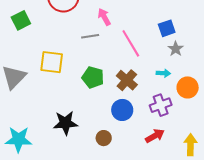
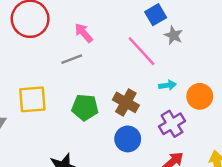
blue square: (167, 28) -> (156, 15), moved
pink line: (131, 43) -> (142, 51), moved
gray star: (176, 49) -> (173, 35), moved

